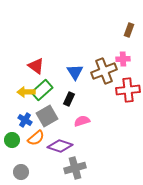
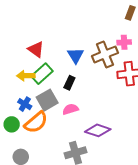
pink semicircle: (82, 121) -> (70, 109), moved
orange semicircle: (36, 138) -> (36, 122), size x1.4
purple diamond: (60, 146) -> (98, 130), moved

